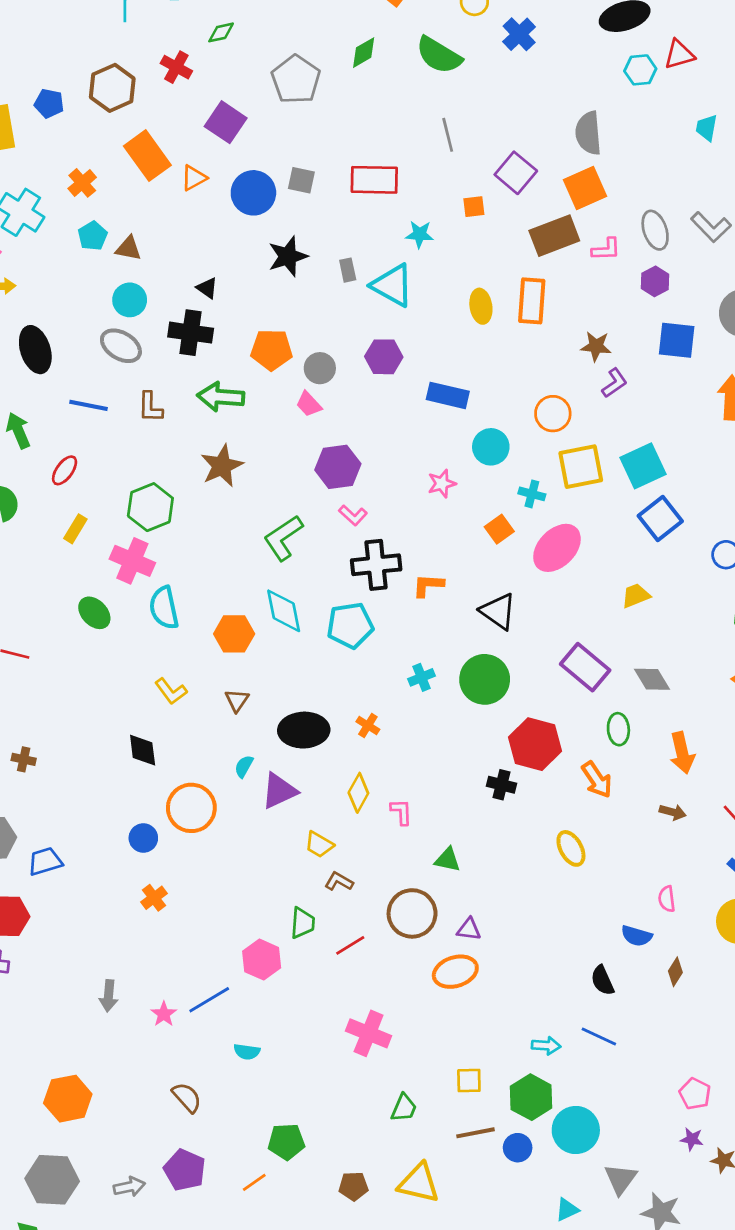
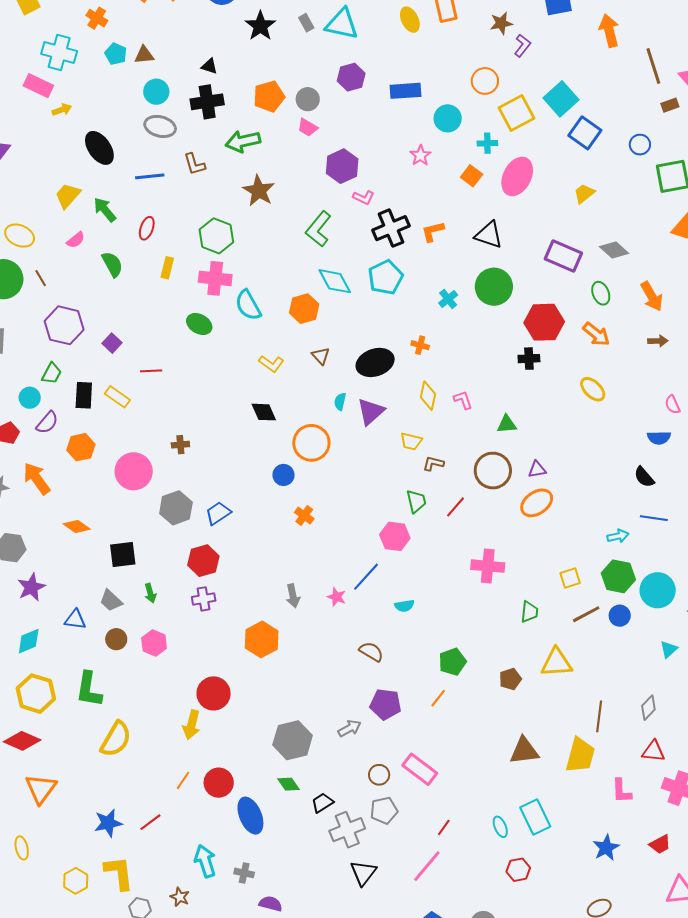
orange hexagon: (68, 1099) -> (262, 639), moved

